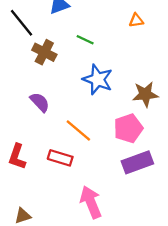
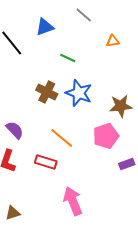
brown cross: (44, 52) -> (47, 92), moved
purple semicircle: (40, 102) -> (15, 130), moved
purple rectangle: (137, 162) -> (127, 164), moved, size x0.6

